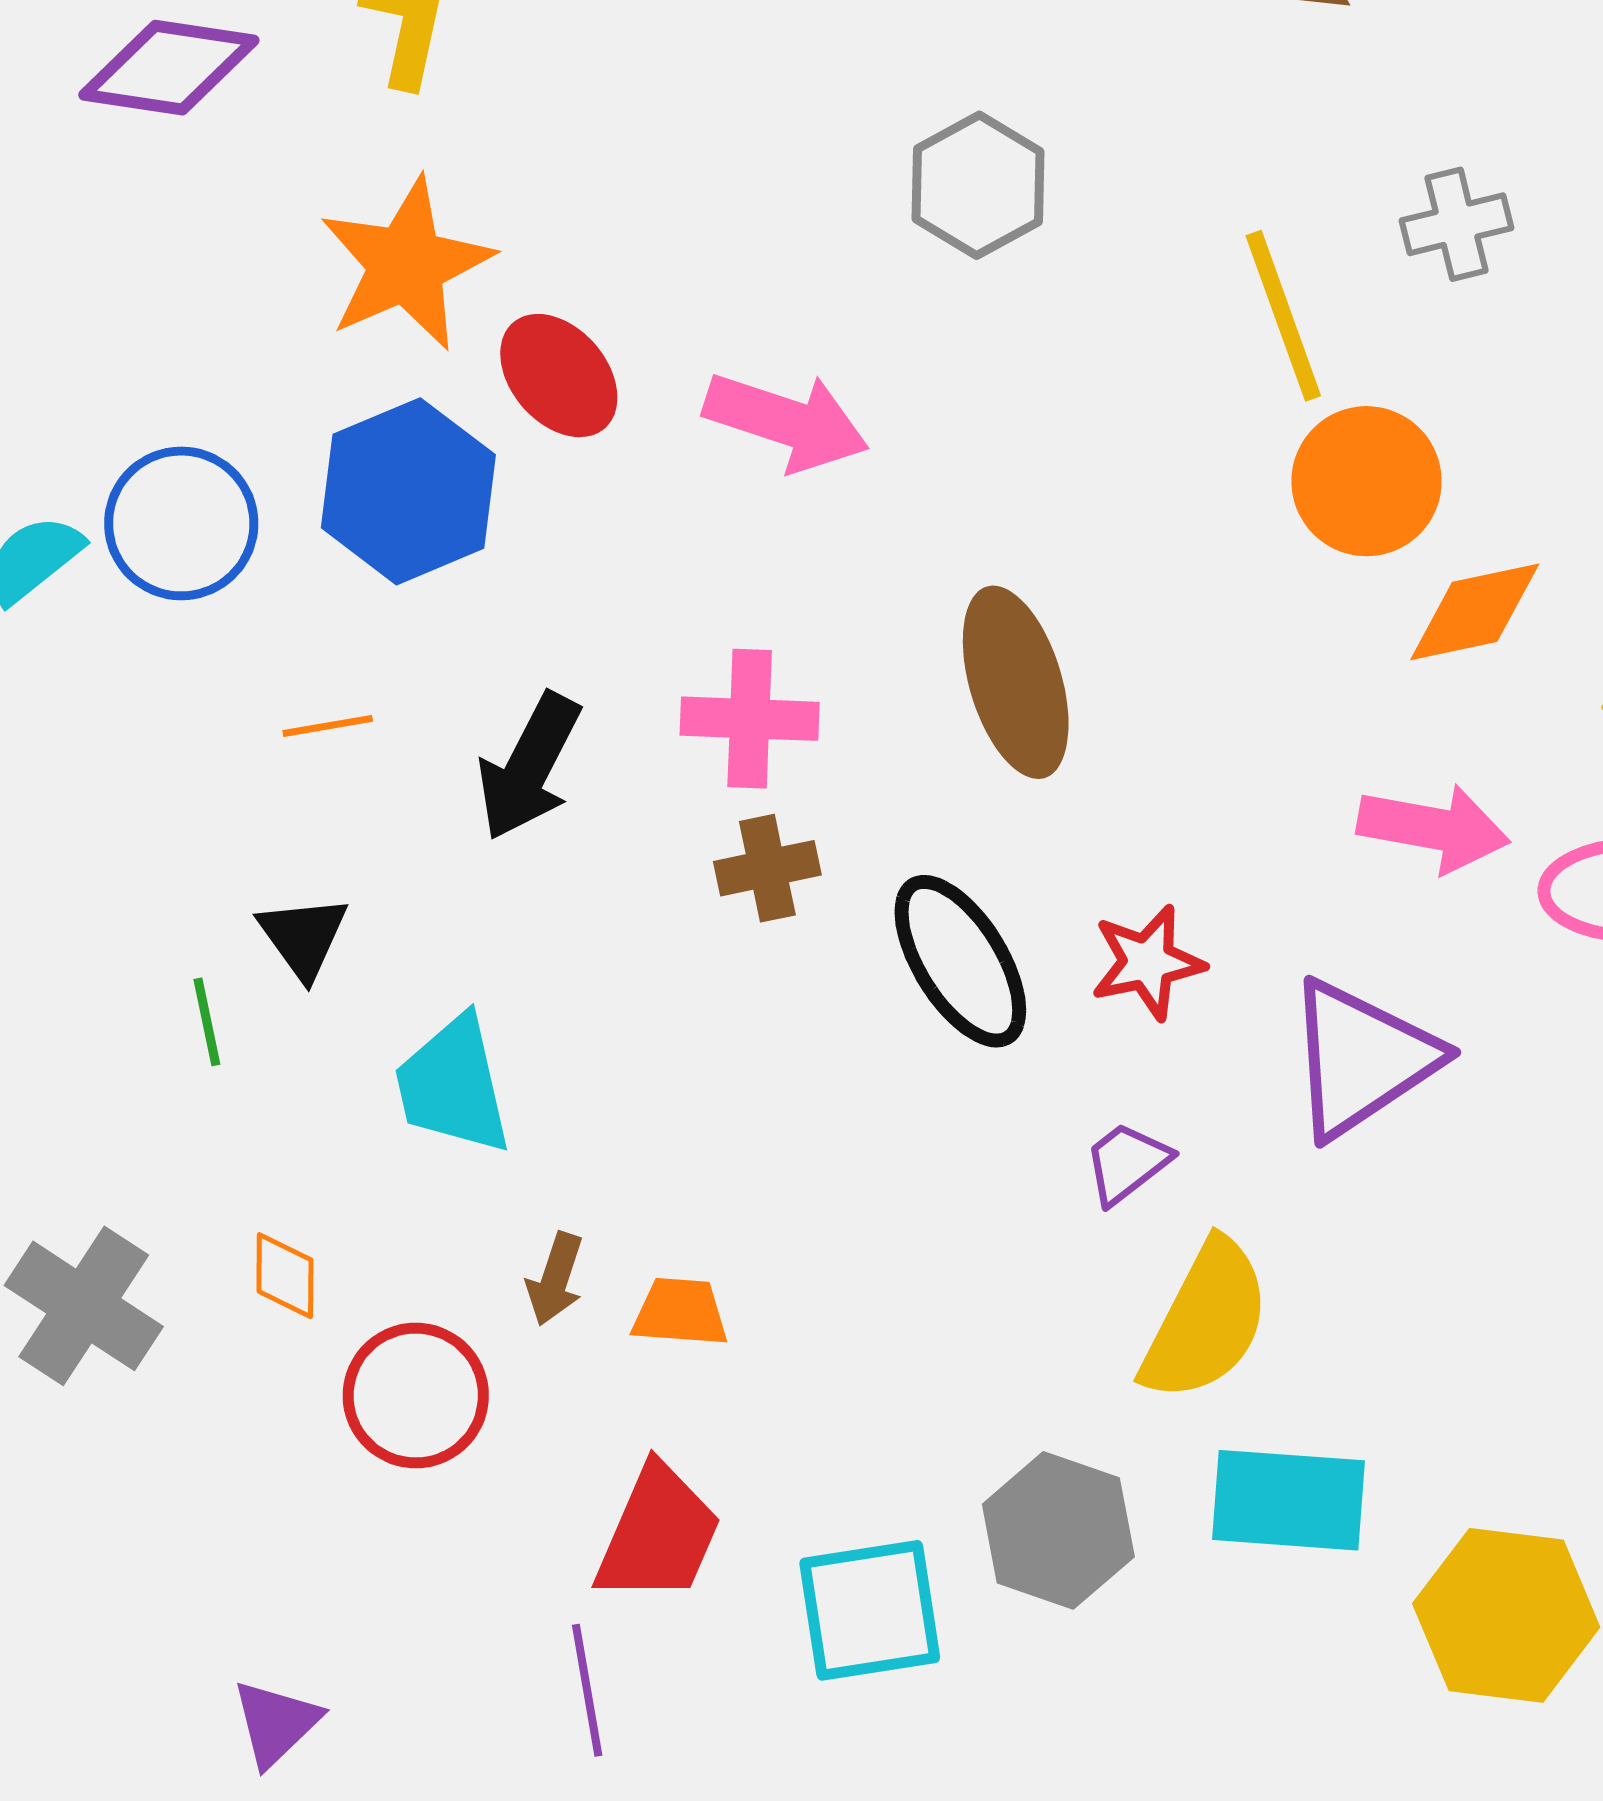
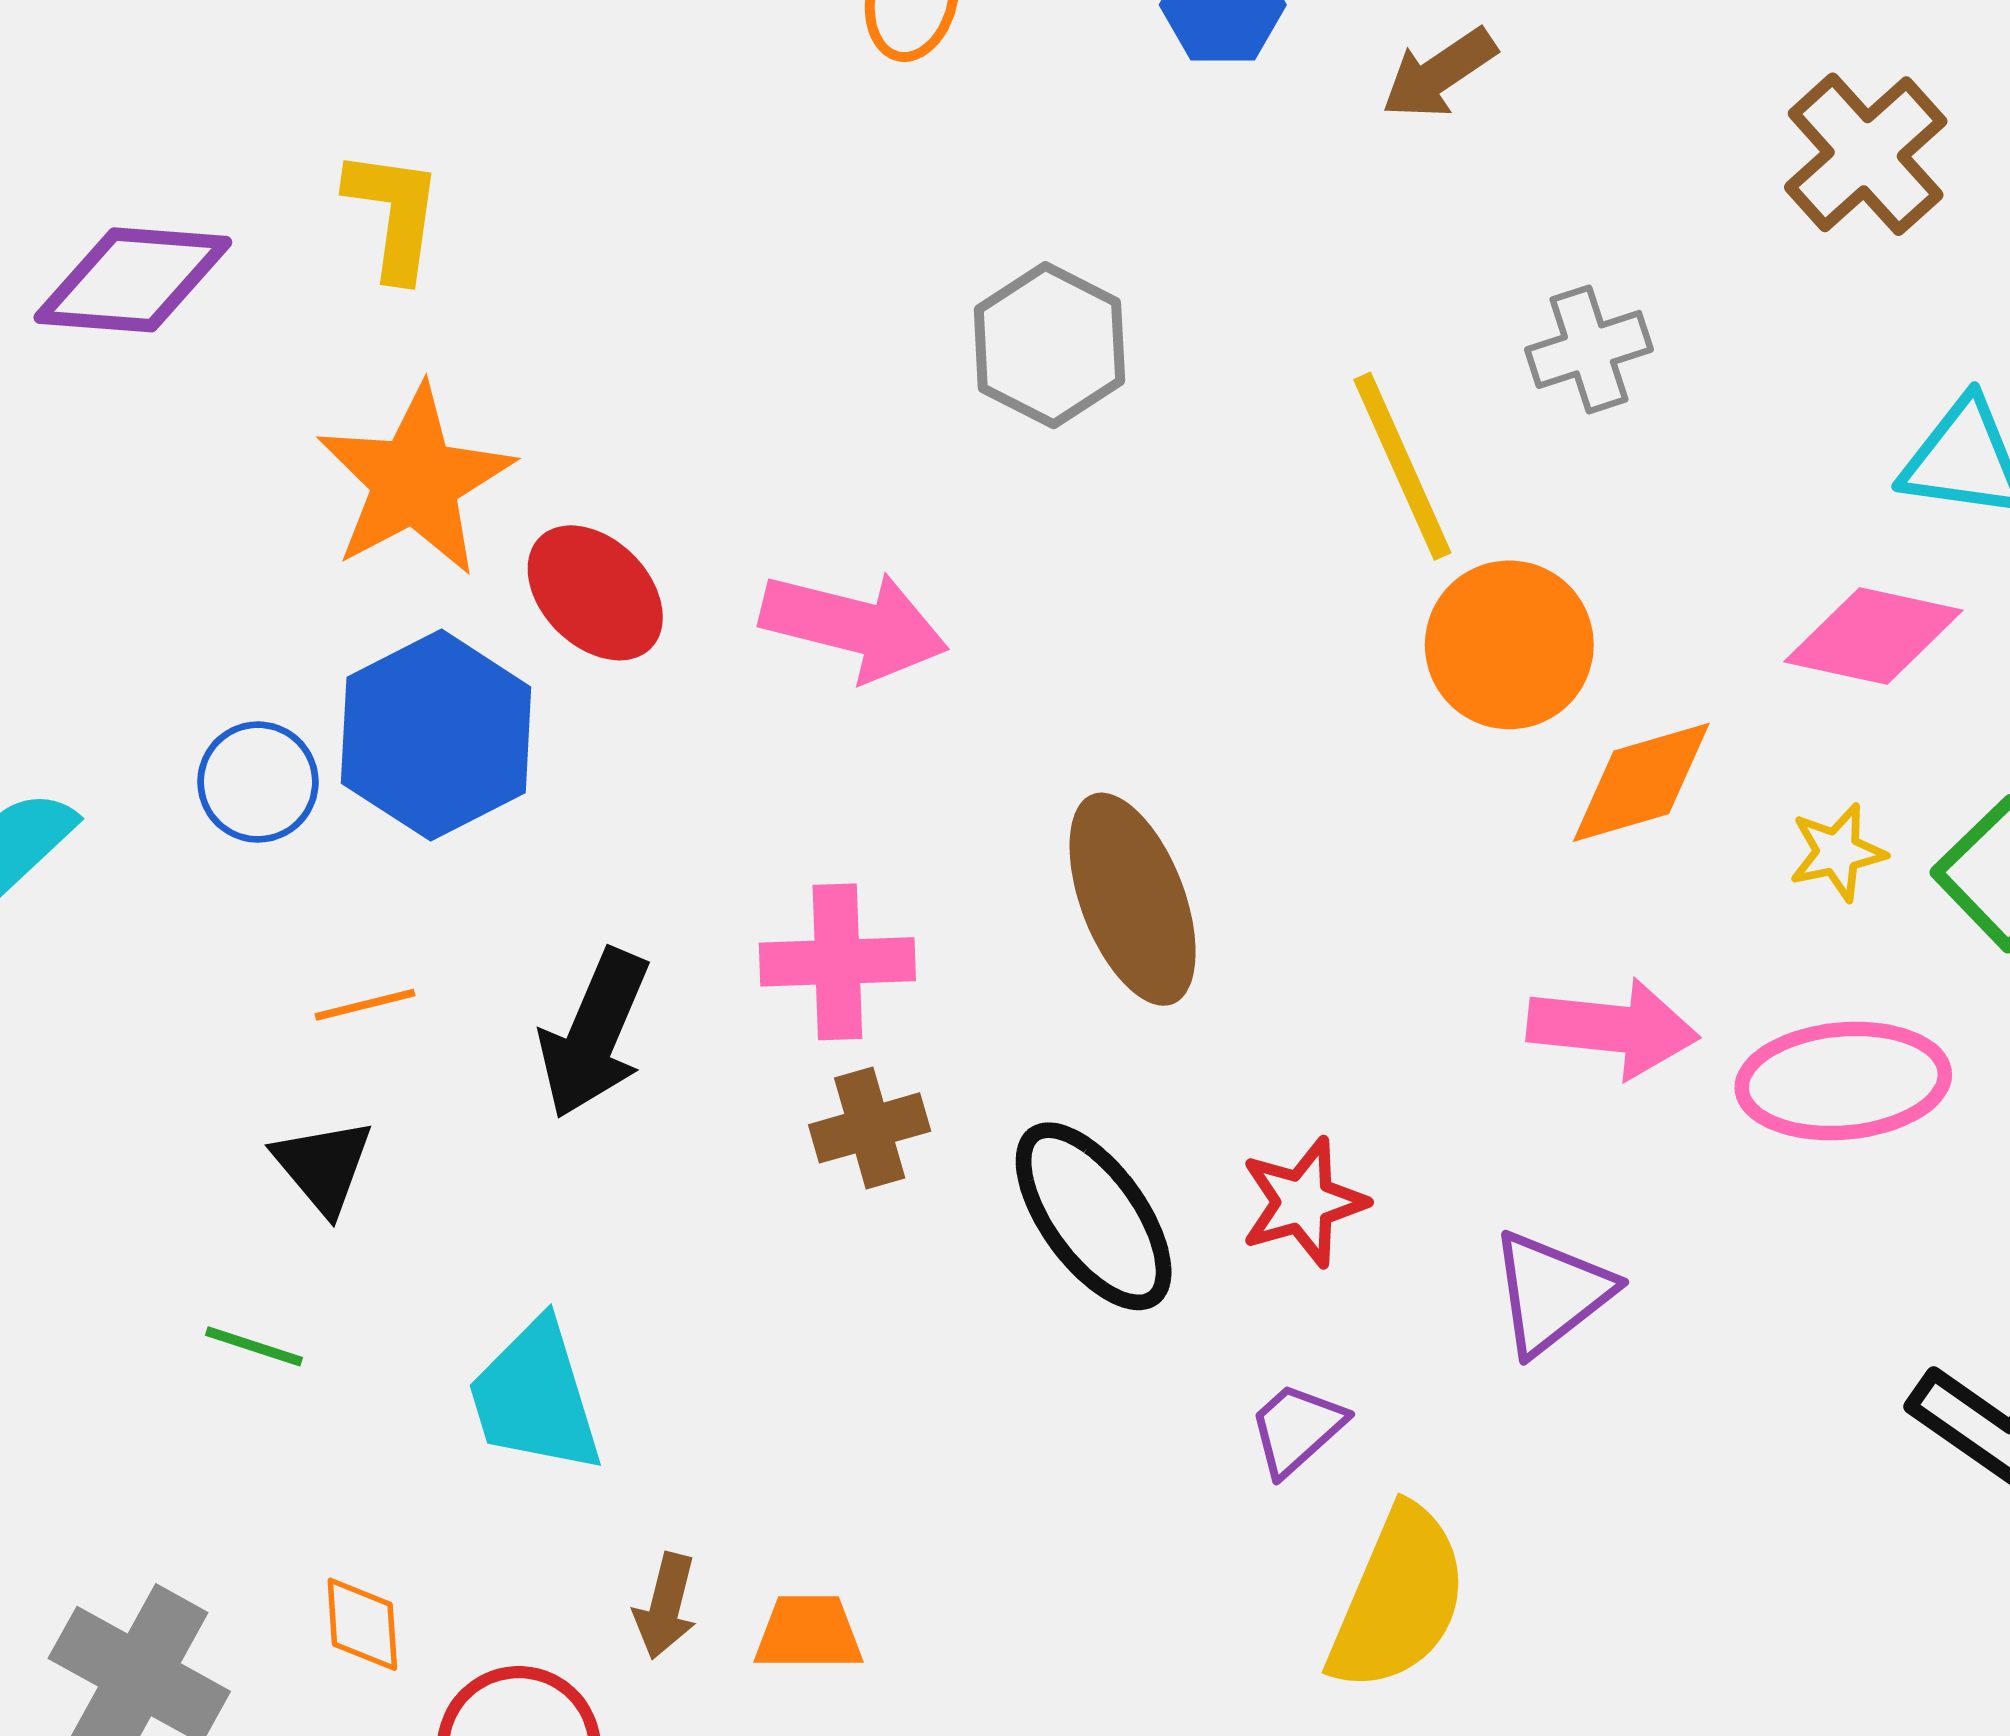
blue circle: (181, 523) -> (258, 782), moved, size x0.7
black triangle: (303, 937) -> (323, 1166), moved
green line: (207, 1022) -> (254, 1346), turned -56
purple triangle: (1362, 1059) -> (1551, 1293), size x0.7

